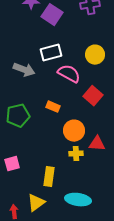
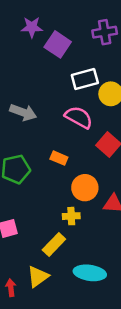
white rectangle: (51, 53) -> (85, 79), moved
yellow cross: (76, 154) -> (71, 216), moved
yellow rectangle: (49, 177) -> (54, 244), turned 36

